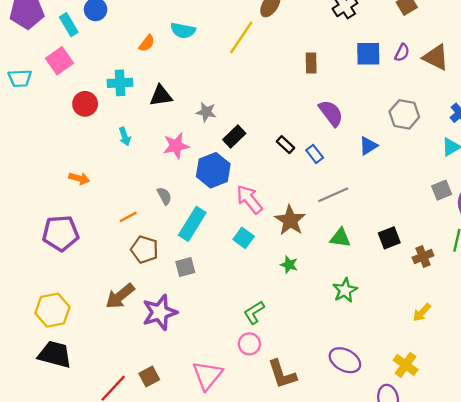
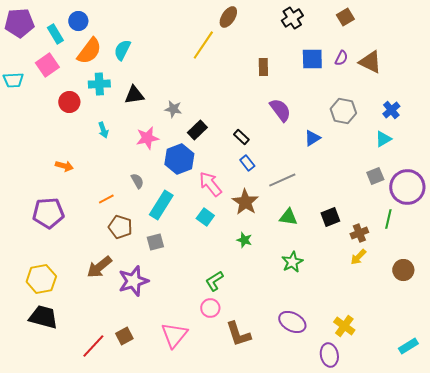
cyan semicircle: (183, 30) -> (122, 50), moved, turned 105
orange semicircle: (147, 43) -> (89, 51), moved, size x1.8
blue rectangle: (315, 154) -> (247, 163), moved
yellow arrow: (422, 312) -> (358, 257), moved

